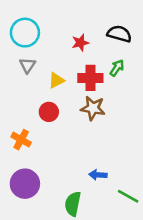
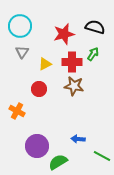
red star: (80, 43) -> (64, 34), size x1.5
purple circle: (25, 184) -> (37, 146), moved
green semicircle: (73, 204) -> (58, 162), turned 48

